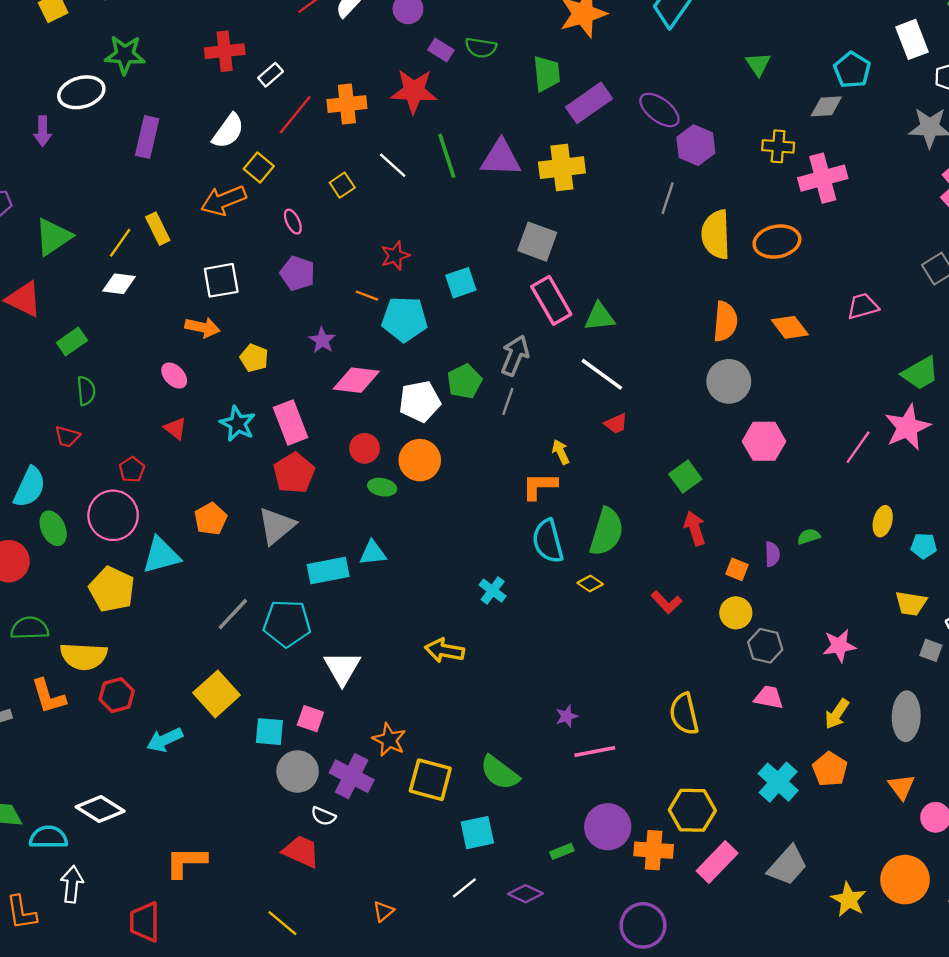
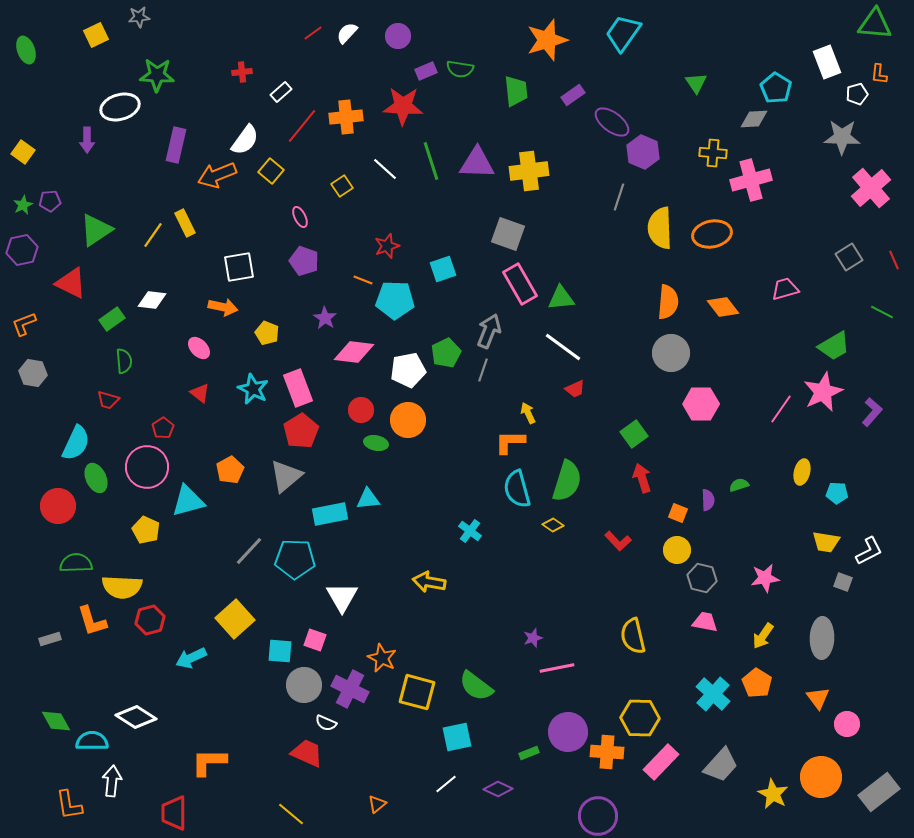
purple rectangle: (441, 50) -> (426, 71), turned -55
red cross: (225, 51) -> (242, 72), size x0.6
purple rectangle: (589, 103) -> (573, 95), moved, size x0.6
orange arrow: (224, 200) -> (217, 175), moved
white diamond: (119, 284) -> (152, 300), moved
yellow pentagon: (112, 589) -> (146, 530), size x0.7

